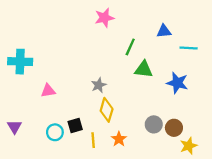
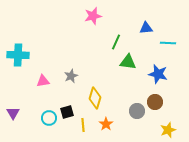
gray star: (99, 85) -> (71, 76), moved
brown circle: (174, 128) -> (155, 102), moved

